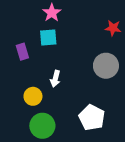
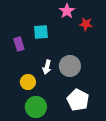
pink star: (52, 13) -> (67, 11), moved
red star: (113, 28) -> (86, 24), moved
gray circle: (106, 66) -> (70, 66), moved

